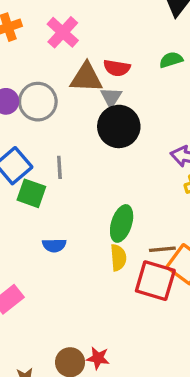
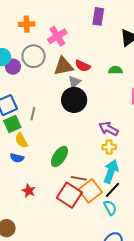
brown triangle: (86, 78) -> (63, 66), turned -30
gray circle: (38, 102) -> (33, 56), moved
green square: (31, 193) -> (12, 124), turned 30
yellow semicircle: (118, 258) -> (21, 140), moved, turned 140
red star: (98, 358) -> (29, 191), moved

